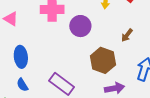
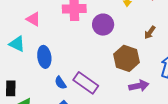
blue semicircle: (22, 85) -> (60, 83), moved

